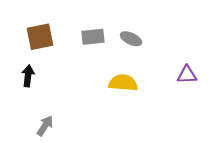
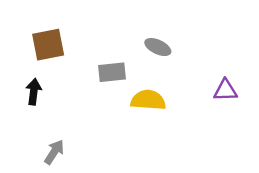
gray rectangle: (93, 37) -> (112, 72), moved

